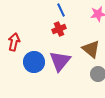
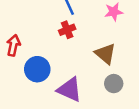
purple triangle: (60, 61) -> (70, 89), moved, turned -45

